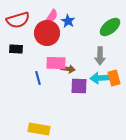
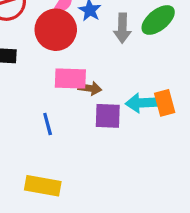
gray arrow: (100, 56) -> (122, 28), moved
blue line: (38, 78) -> (48, 124), moved

